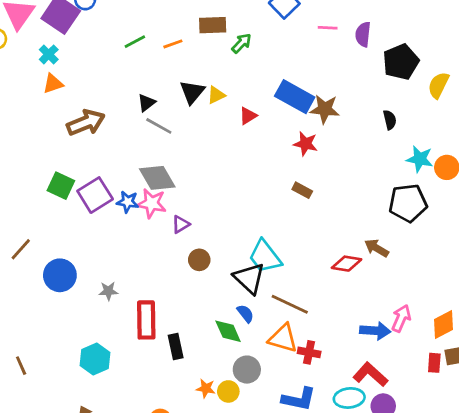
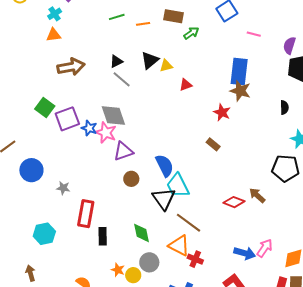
purple semicircle: (363, 34) -> (289, 46), moved
blue rectangle: (295, 97) -> (239, 71), moved, turned 56
purple triangle: (181, 224) -> (123, 151), size x1.5
blue semicircle: (245, 314) -> (165, 166), moved, size x1.6

